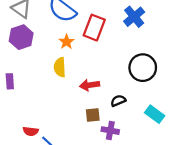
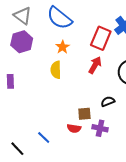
red rectangle: (94, 28) -> (101, 38), moved
red arrow: (90, 85) -> (95, 65), moved, turned 126
red semicircle: (31, 131) -> (74, 128), moved

